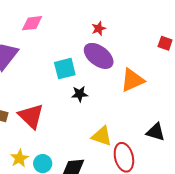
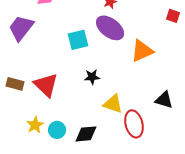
black star: (80, 94) -> (92, 77), moved

